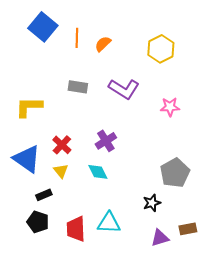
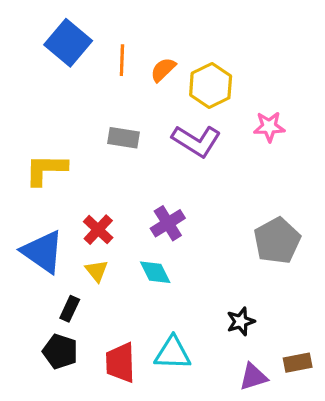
yellow hexagon: (161, 49) -> (211, 86), moved
pink star: (170, 107) -> (269, 127), moved
gray pentagon: (175, 173) -> (277, 241), moved
black rectangle: (44, 195) -> (70, 309), turned -42

